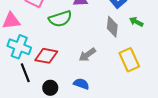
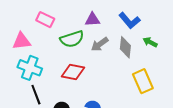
gray arrow: (87, 55) -> (100, 44), moved
red diamond: (46, 56) -> (73, 72), moved

